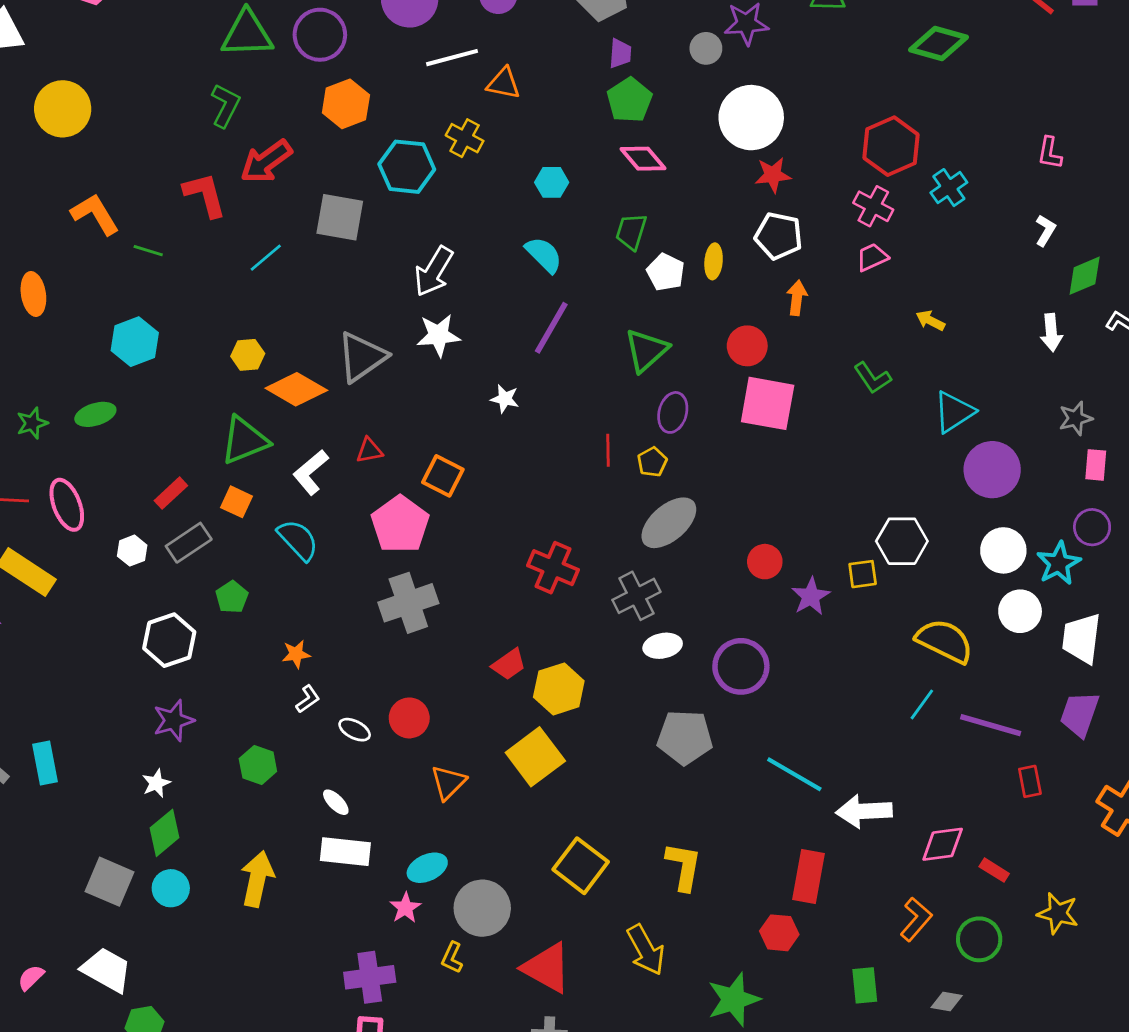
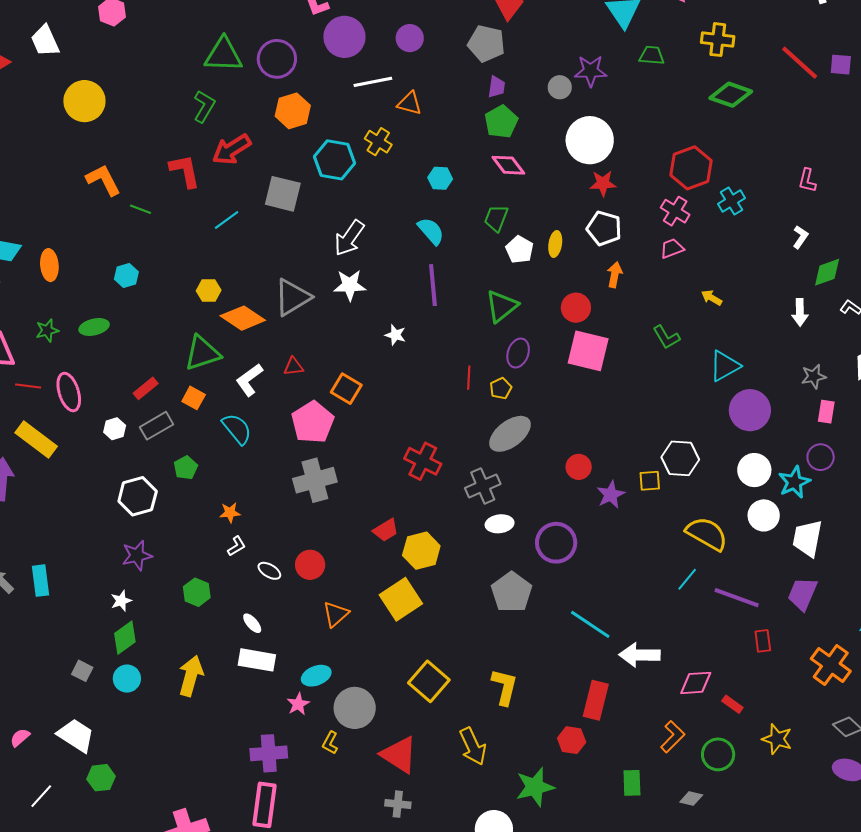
orange ellipse: (33, 294) -> (49, 265), moved
purple line: (551, 328) -> (433, 285), turned -39
cyan hexagon: (135, 342) -> (126, 275), size x0.7
gray pentagon: (685, 737) -> (512, 592), turned 30
gray square: (109, 882) -> (82, 671), size x0.6

